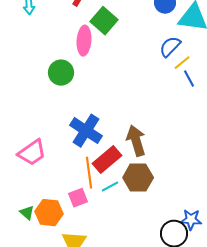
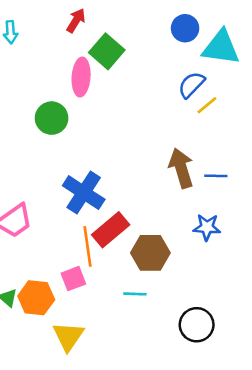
blue line: (189, 79) -> (216, 176), moved, turned -60
brown arrow: (136, 141) -> (181, 168), moved
cyan line: (110, 187) -> (135, 294), moved, turned 30
blue star: (191, 220) -> (207, 227), moved

